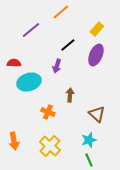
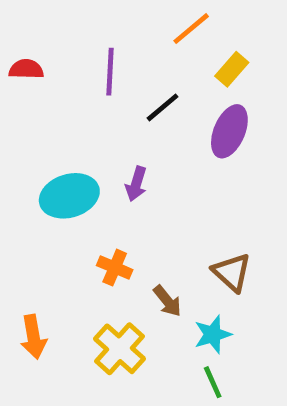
orange line: (61, 12) -> (191, 29), moved
purple line: (31, 30) -> (110, 72), moved, turned -48
red semicircle: (14, 63) -> (26, 69), moved
purple arrow: (57, 66) -> (136, 184), moved
brown arrow: (70, 95) -> (167, 301), moved, turned 136

